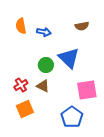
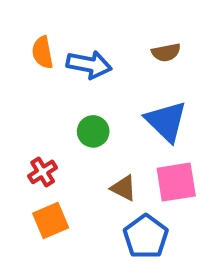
blue arrow: (44, 32) -> (89, 65), size x1.5
blue triangle: (69, 58) -> (166, 121), moved
brown triangle: (43, 86) -> (124, 188), moved

